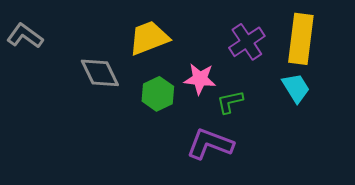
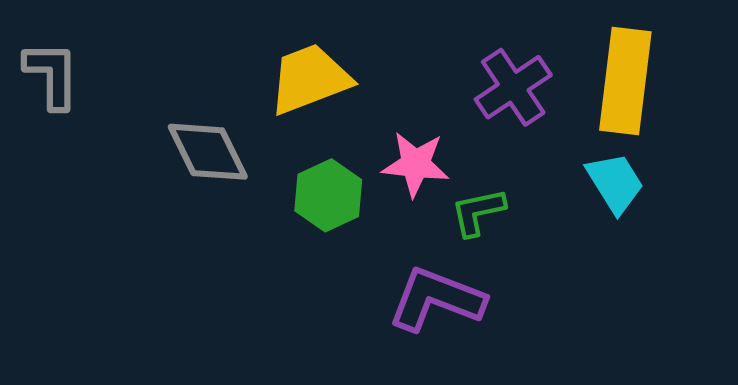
gray L-shape: (25, 36) -> (52, 75), turned 54

